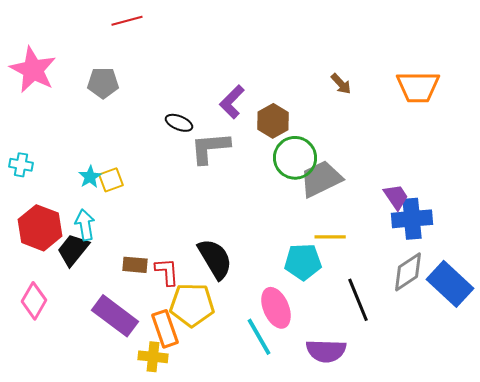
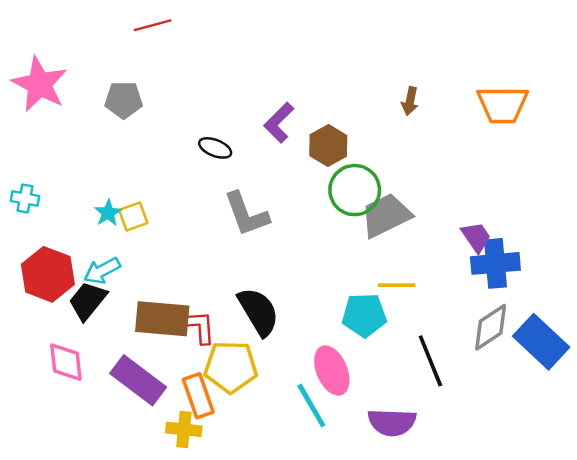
brown arrow: (341, 84) -> (410, 101), turned 55
gray L-shape: (210, 148) -> (246, 214), moved, turned -105
cyan arrow: (85, 225) -> (102, 271), turned -108
brown rectangle: (135, 265) -> (162, 319), size x1.8
pink diamond: (34, 301) -> (66, 362), moved, turned -36

